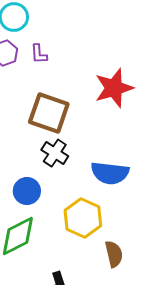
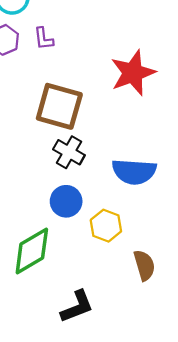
blue circle: (27, 191) -> (66, 201), moved
yellow hexagon: (83, 218) -> (106, 226), size x0.7

